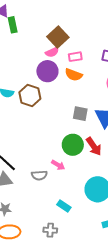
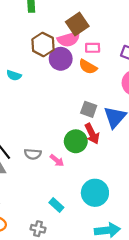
pink semicircle: (52, 52) -> (69, 39), size x1.5
brown hexagon: (30, 95) -> (43, 44), moved
red arrow: (94, 146) -> (92, 134), moved
gray semicircle: (39, 175) -> (33, 154), moved

